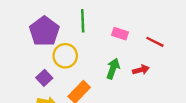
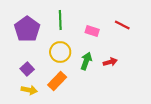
red line: (155, 42) -> (122, 25), moved
yellow circle: (65, 56) -> (60, 52), moved

